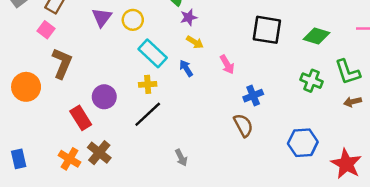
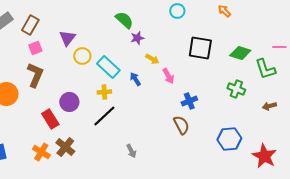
yellow circle: (133, 20) -> (82, 56), moved
pink square: (46, 30) -> (35, 48), moved, turned 32
yellow arrow: (195, 42) -> (152, 59), moved
green L-shape: (347, 72) -> (265, 69), moved

